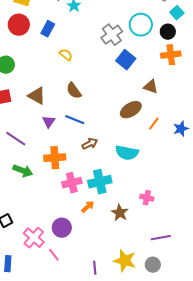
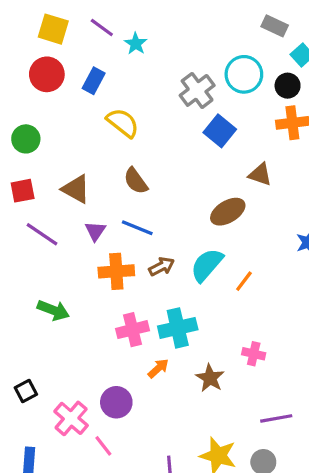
yellow semicircle: (66, 55) -> (123, 123), size x1.5
orange line: (154, 124) -> (244, 281), moved
purple line: (16, 139) -> (42, 234), moved
cyan semicircle: (127, 153) -> (207, 265), moved, turned 120
orange cross: (55, 158) -> (116, 271), moved

